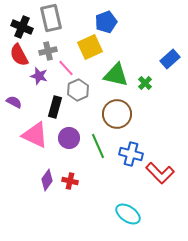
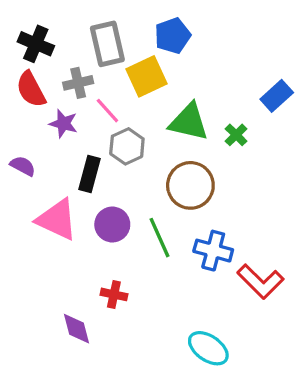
gray rectangle: (51, 18) -> (107, 44), moved
purple diamond: (47, 180) -> (76, 329), moved, turned -50

